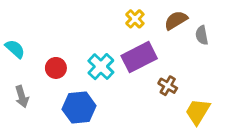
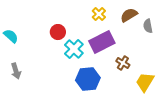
red circle: (56, 68) -> (58, 32), moved
blue hexagon: (79, 107) -> (88, 79), moved

